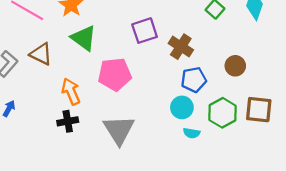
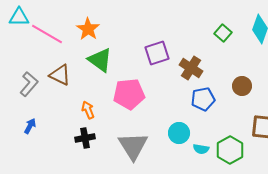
orange arrow: (71, 91) -> (88, 110), size x0.7
cyan circle: (182, 107) -> (179, 133), moved
green hexagon: (222, 113) -> (230, 150), moved

